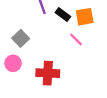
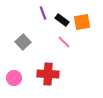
pink line: (76, 39) -> (64, 42), moved
pink circle: (13, 63) -> (14, 78), moved

